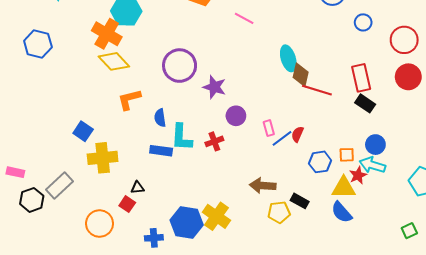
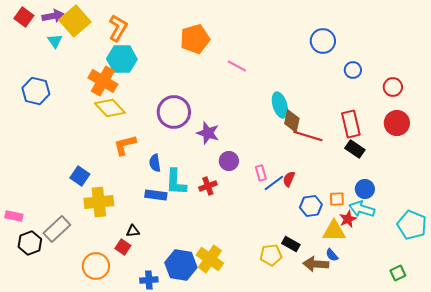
red circle: (404, 40) -> (393, 87), size x0.7
brown arrow: (263, 186) -> (316, 264), moved
blue semicircle: (342, 212) -> (332, 255), size x0.6

